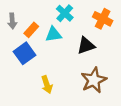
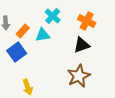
black triangle: (86, 46) -> (82, 45), moved
yellow arrow: (47, 85) -> (28, 87), moved

